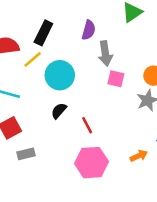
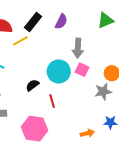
purple semicircle: (89, 30) -> (61, 22), moved
cyan circle: (60, 75) -> (59, 71), moved
pink hexagon: (92, 163) -> (35, 129), moved

